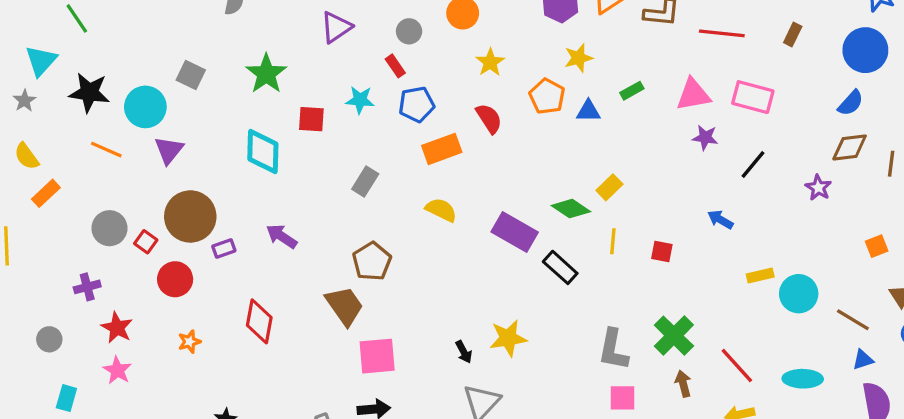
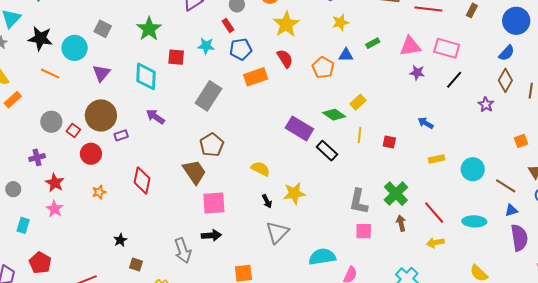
yellow star: (490, 62) -> (286, 24), size x1.5
orange pentagon: (547, 96) -> (323, 68), moved
brown diamond: (850, 148) -> (505, 80), turned -55
purple triangle: (169, 150) -> (101, 73), moved
black line: (753, 164) -> (454, 80), moved
gray rectangle: (365, 182) -> (208, 96), size x1.6
yellow semicircle: (441, 210) -> (260, 169), moved
purple arrow: (282, 236) -> (155, 117), moved
yellow rectangle: (760, 275) -> (436, 159), moved

